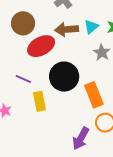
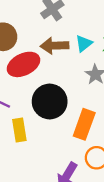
orange rectangle: (94, 95) -> (84, 124), turned 40

